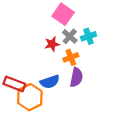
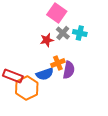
cyan cross: (89, 36) -> (80, 33), turned 32
orange cross: (71, 57) -> (58, 63), moved

